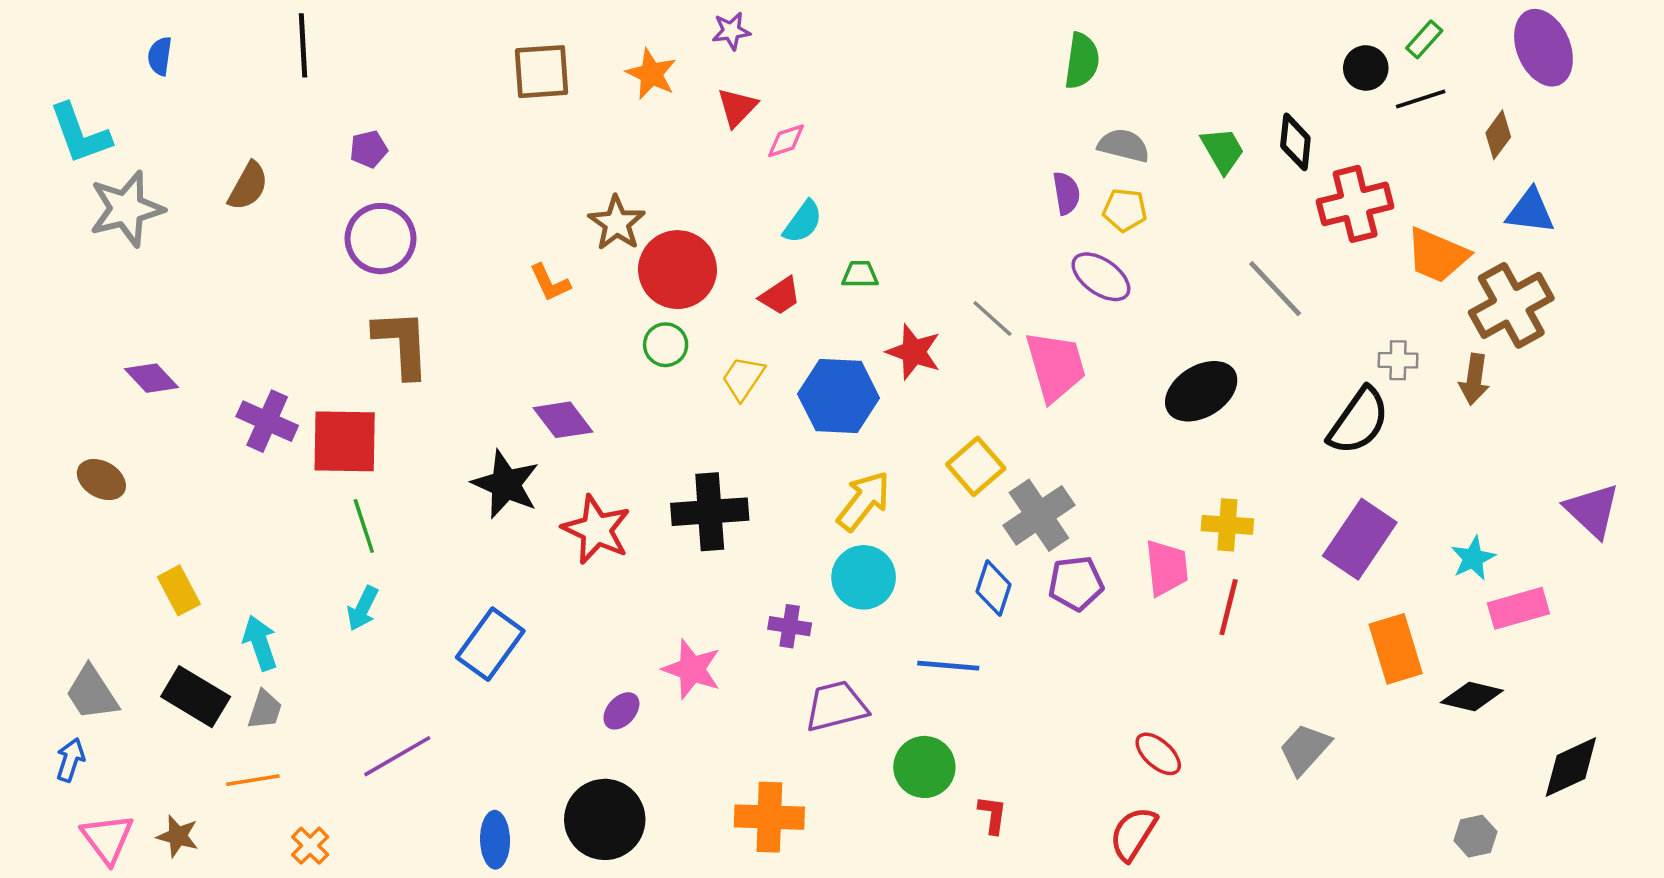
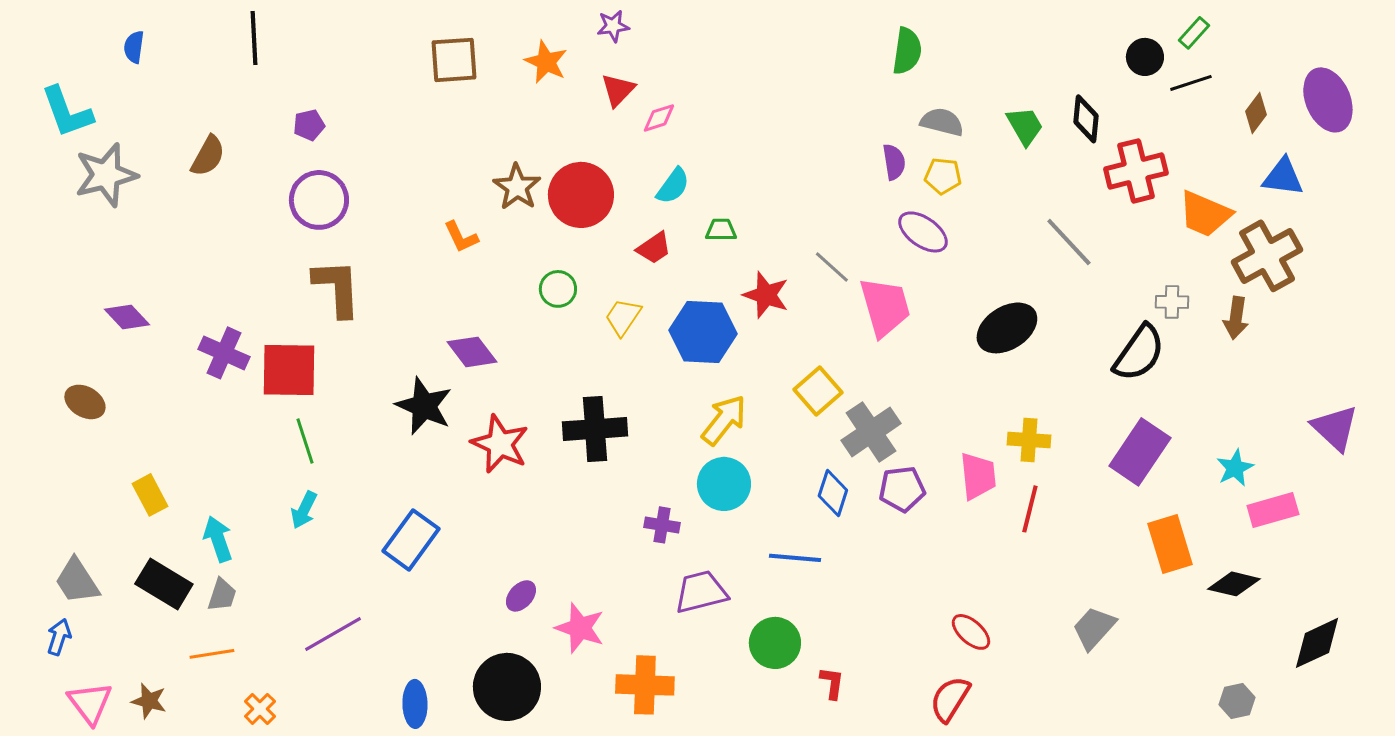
purple ellipse: (1543, 48) -> (1328, 100), moved
red circle: (678, 270) -> (581, 195), moved
pink star: (692, 669) -> (580, 628), moved

